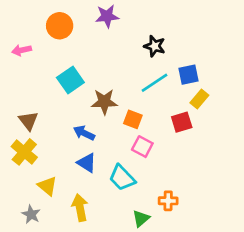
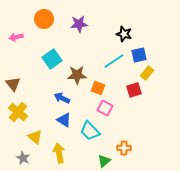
purple star: (107, 16) -> (79, 24), moved
black star: (155, 46) -> (124, 34), moved
brown triangle: (28, 121) -> (13, 84), moved

